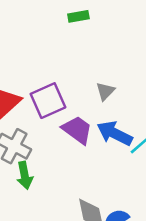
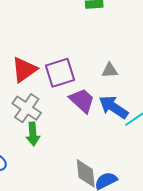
gray triangle: (105, 91) -> (110, 70), turned 36

